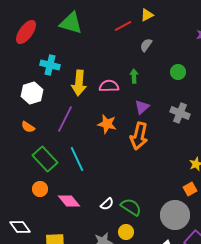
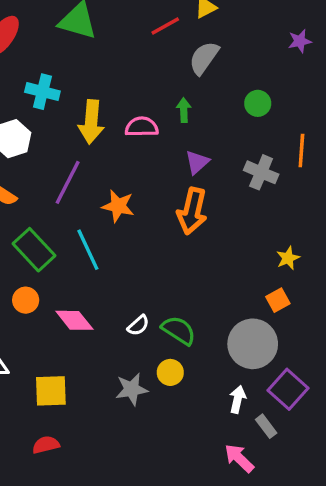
gray semicircle: (146, 45) -> (204, 58), size x1.5
orange star: (107, 124) -> (118, 206), moved

